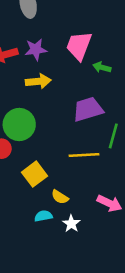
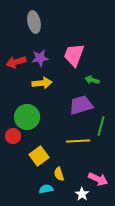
green arrow: (102, 67) -> (92, 80), moved
yellow semicircle: (60, 197) -> (59, 174), turned 40
white star: (71, 224) -> (82, 194), moved

